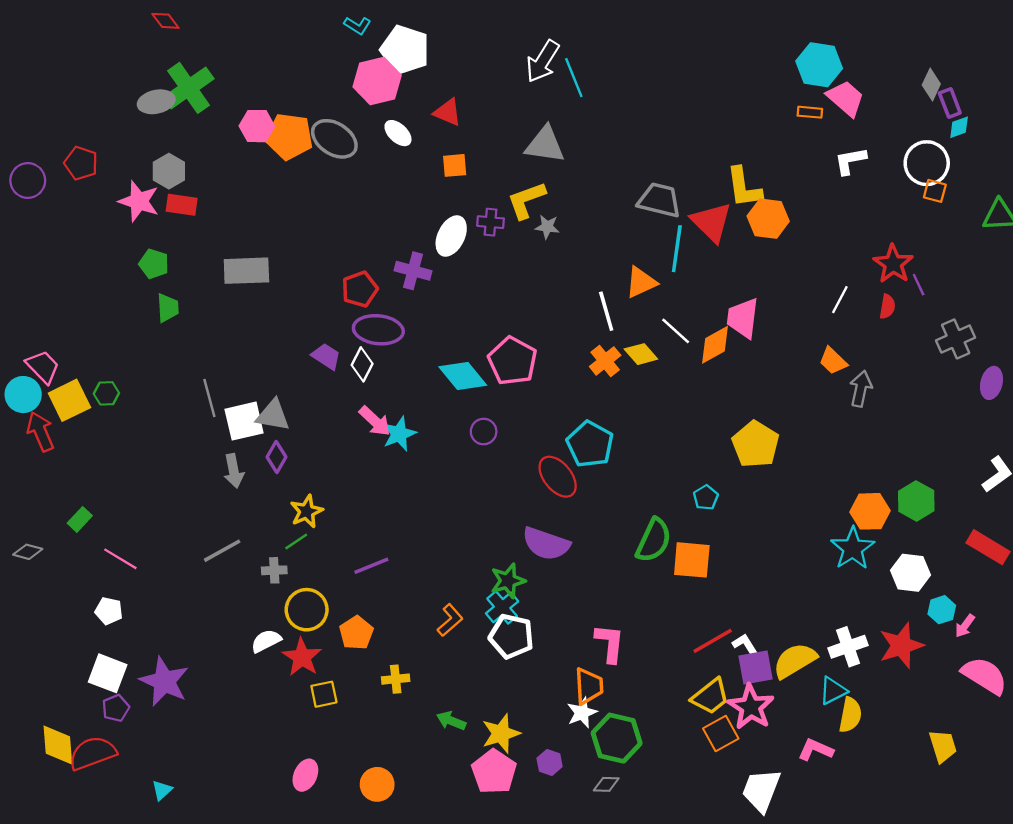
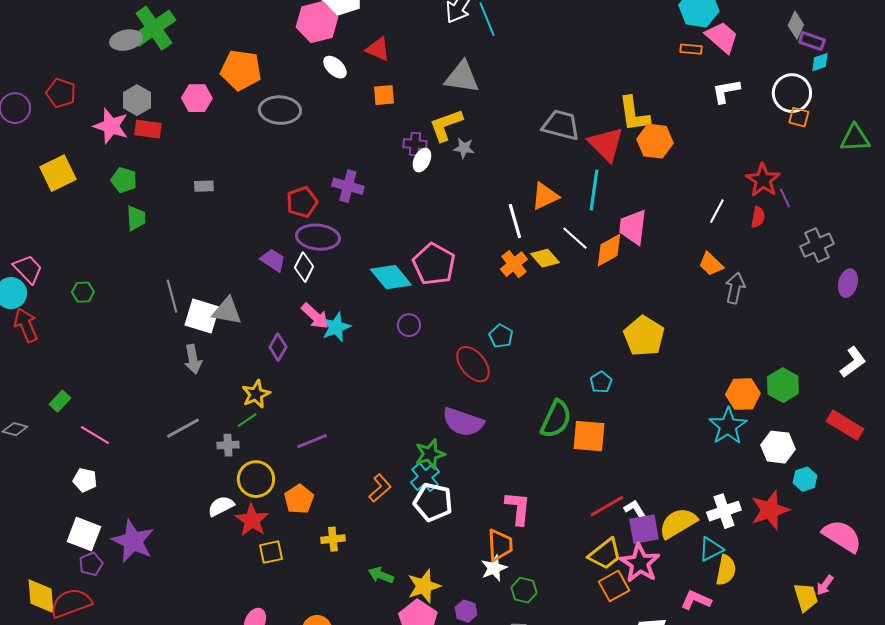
purple rectangle: (950, 103) -> (812, 41), turned -50
pink hexagon: (257, 126) -> (197, 98), moved
gray ellipse: (334, 139) -> (280, 110), moved, turned -30
white ellipse: (451, 236) -> (422, 160), moved, size x0.7
cyan line: (677, 249) -> (594, 190), moved
gray rectangle: (246, 271) -> (204, 186), size x0.5
yellow square: (69, 400) -> (58, 173), moved
white square: (244, 421) -> (202, 316), turned 30
cyan pentagon: (590, 444) -> (501, 336), size x0.6
purple diamond: (276, 457) -> (278, 347), moved
pink arrow: (965, 626) -> (825, 585), moved
green hexagon: (617, 738) -> (524, 590), size x0.6

